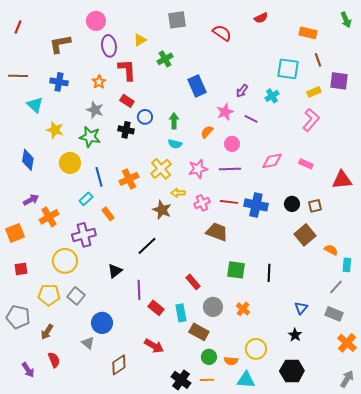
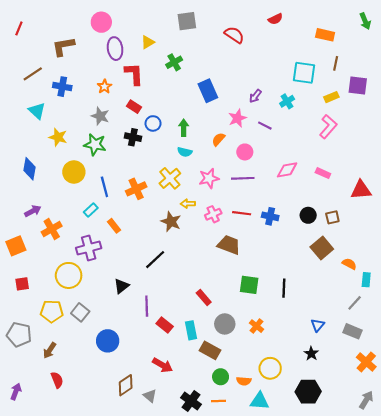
brown line: (318, 60) -> (336, 63), turned 32
brown line: (18, 76) -> (33, 74), moved, turned -36
blue cross: (256, 205) -> (270, 216), size x0.7
gray triangle: (88, 343) -> (150, 396), moved
purple arrow: (28, 370) -> (16, 392), moved, turned -126

